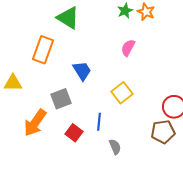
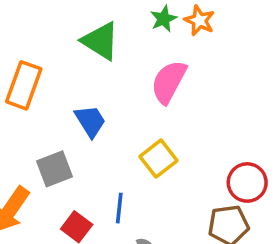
green triangle: (68, 18) -> (100, 41), moved
pink semicircle: (128, 48) -> (169, 82), size x1.5

